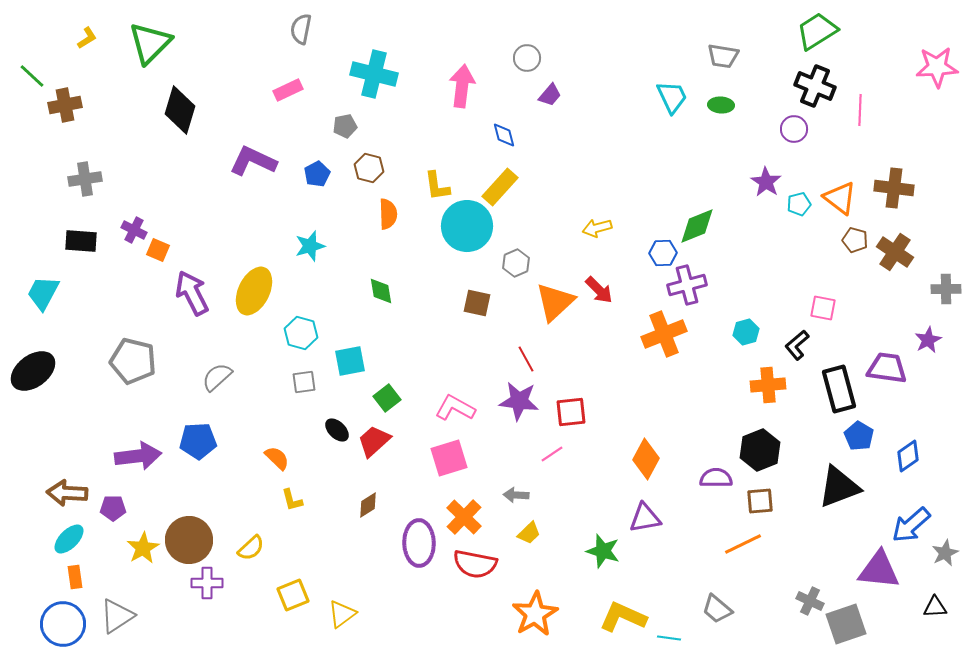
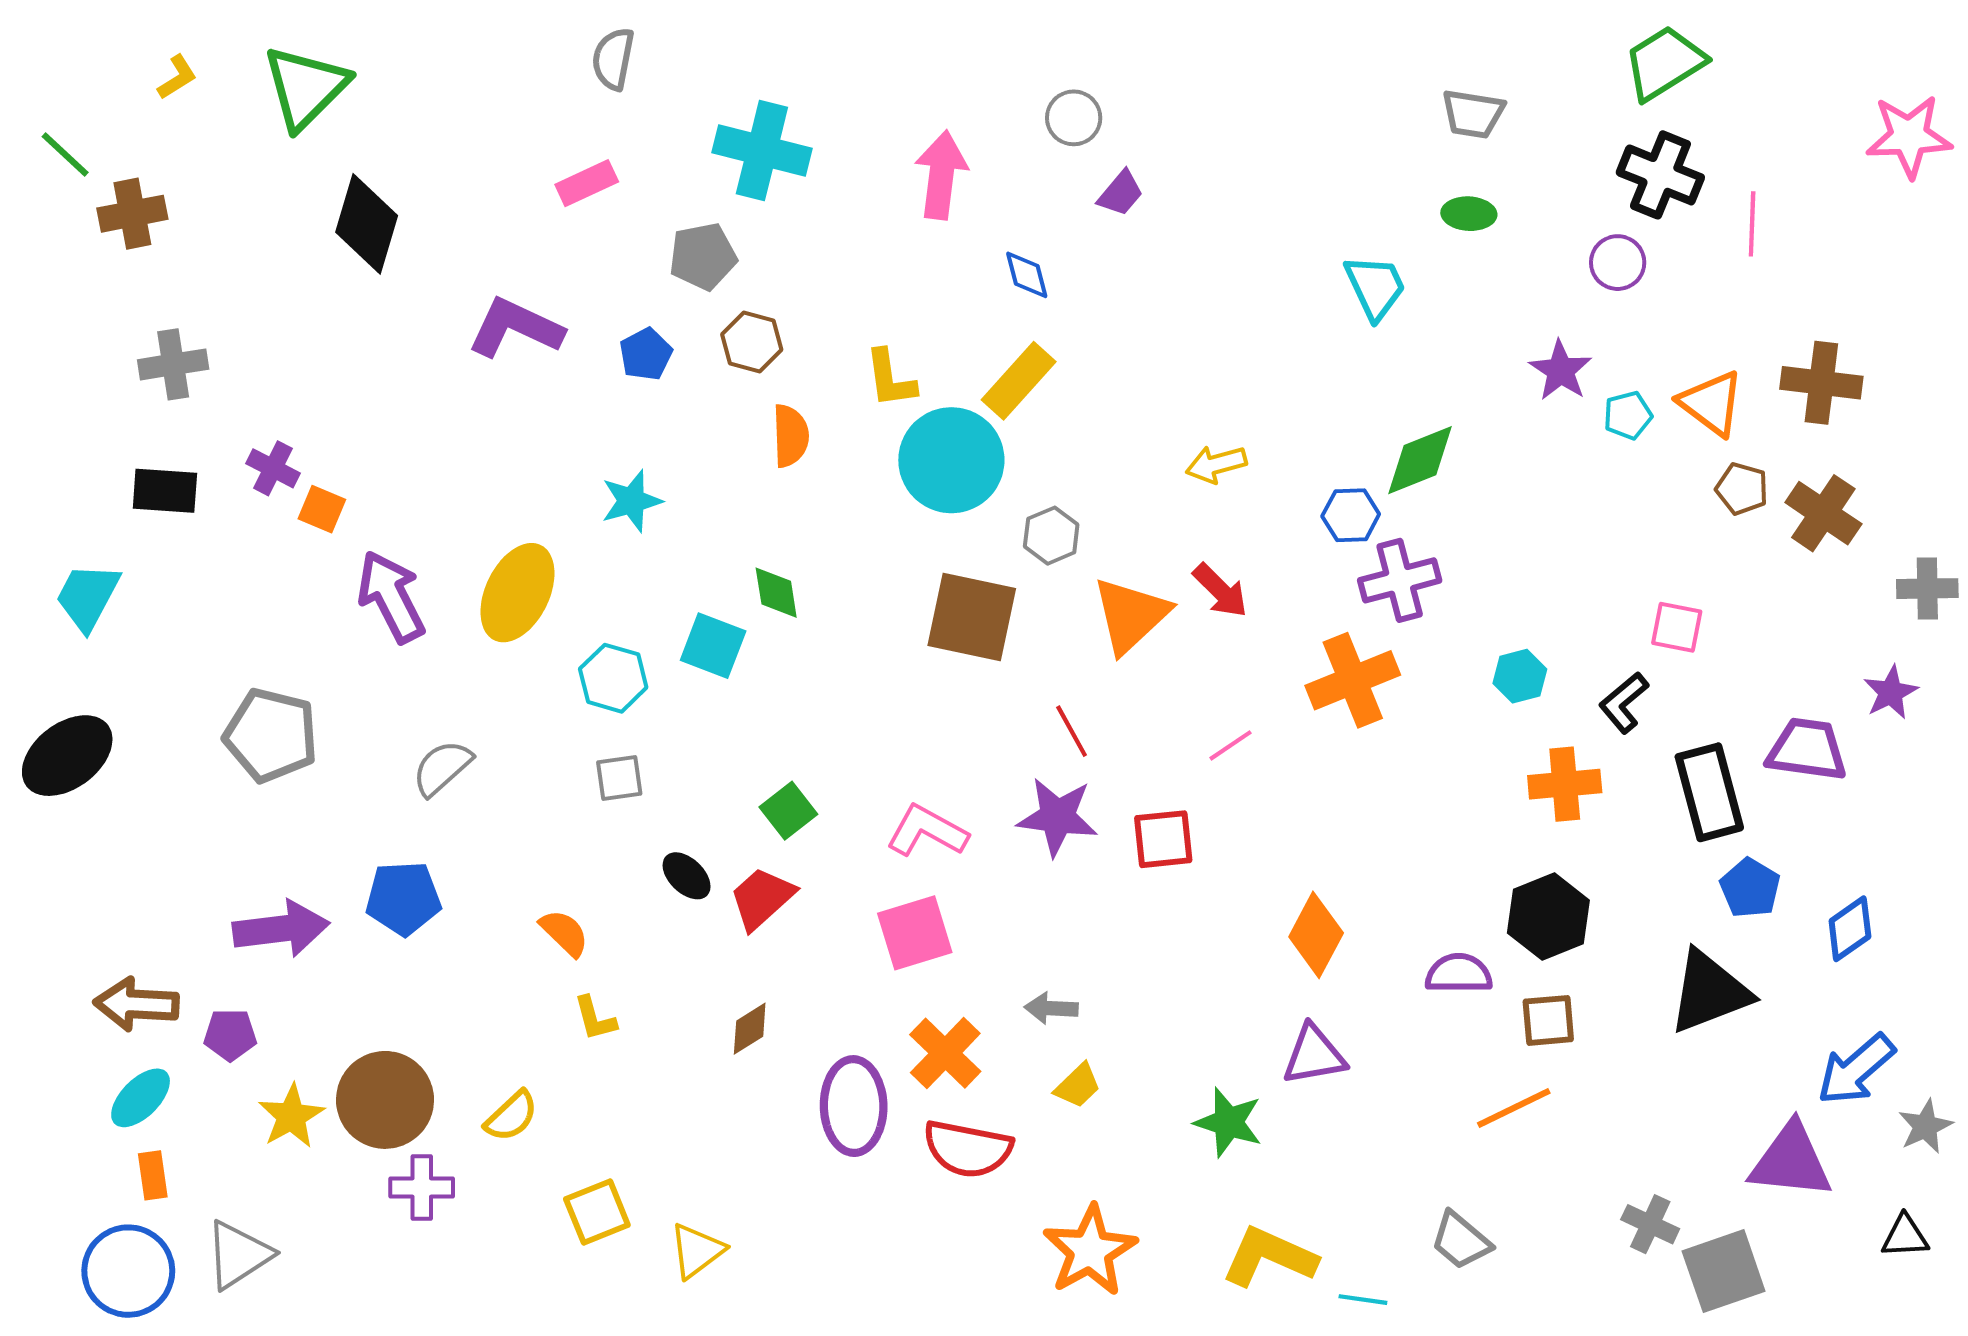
cyan trapezoid: (672, 97) -> (1375, 287), moved
gray pentagon: (345, 126) -> (703, 256), size x1.4
brown square: (477, 303) -> (972, 617), size x1.6
cyan square: (350, 361) -> (713, 646), moved, turned 32
pink line: (552, 454) -> (1231, 745), moved

